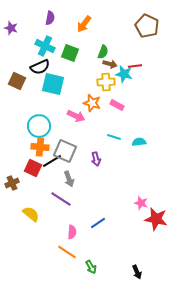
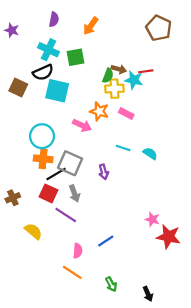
green semicircle: (103, 52) -> (108, 76), moved
green square: (70, 53) -> (76, 57), turned -30
cyan semicircle: (139, 142) -> (150, 153), turned 40
red square: (33, 168) -> (48, 193), moved
green arrow: (91, 267) -> (111, 284), moved

